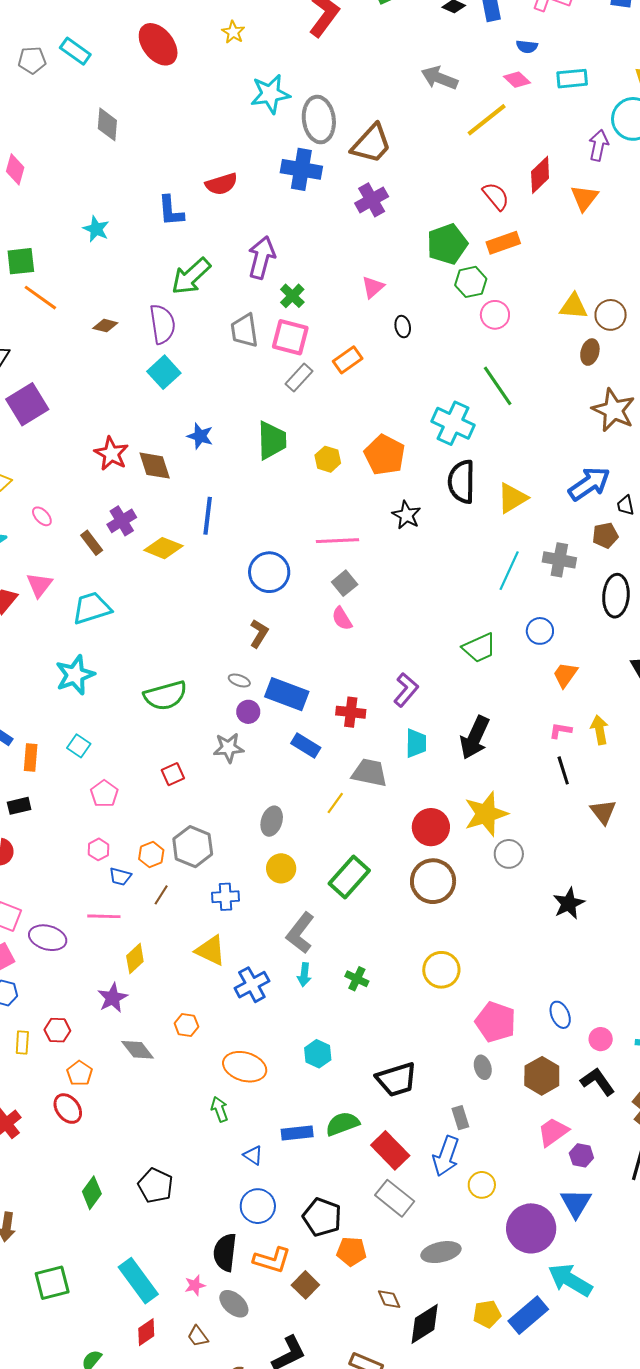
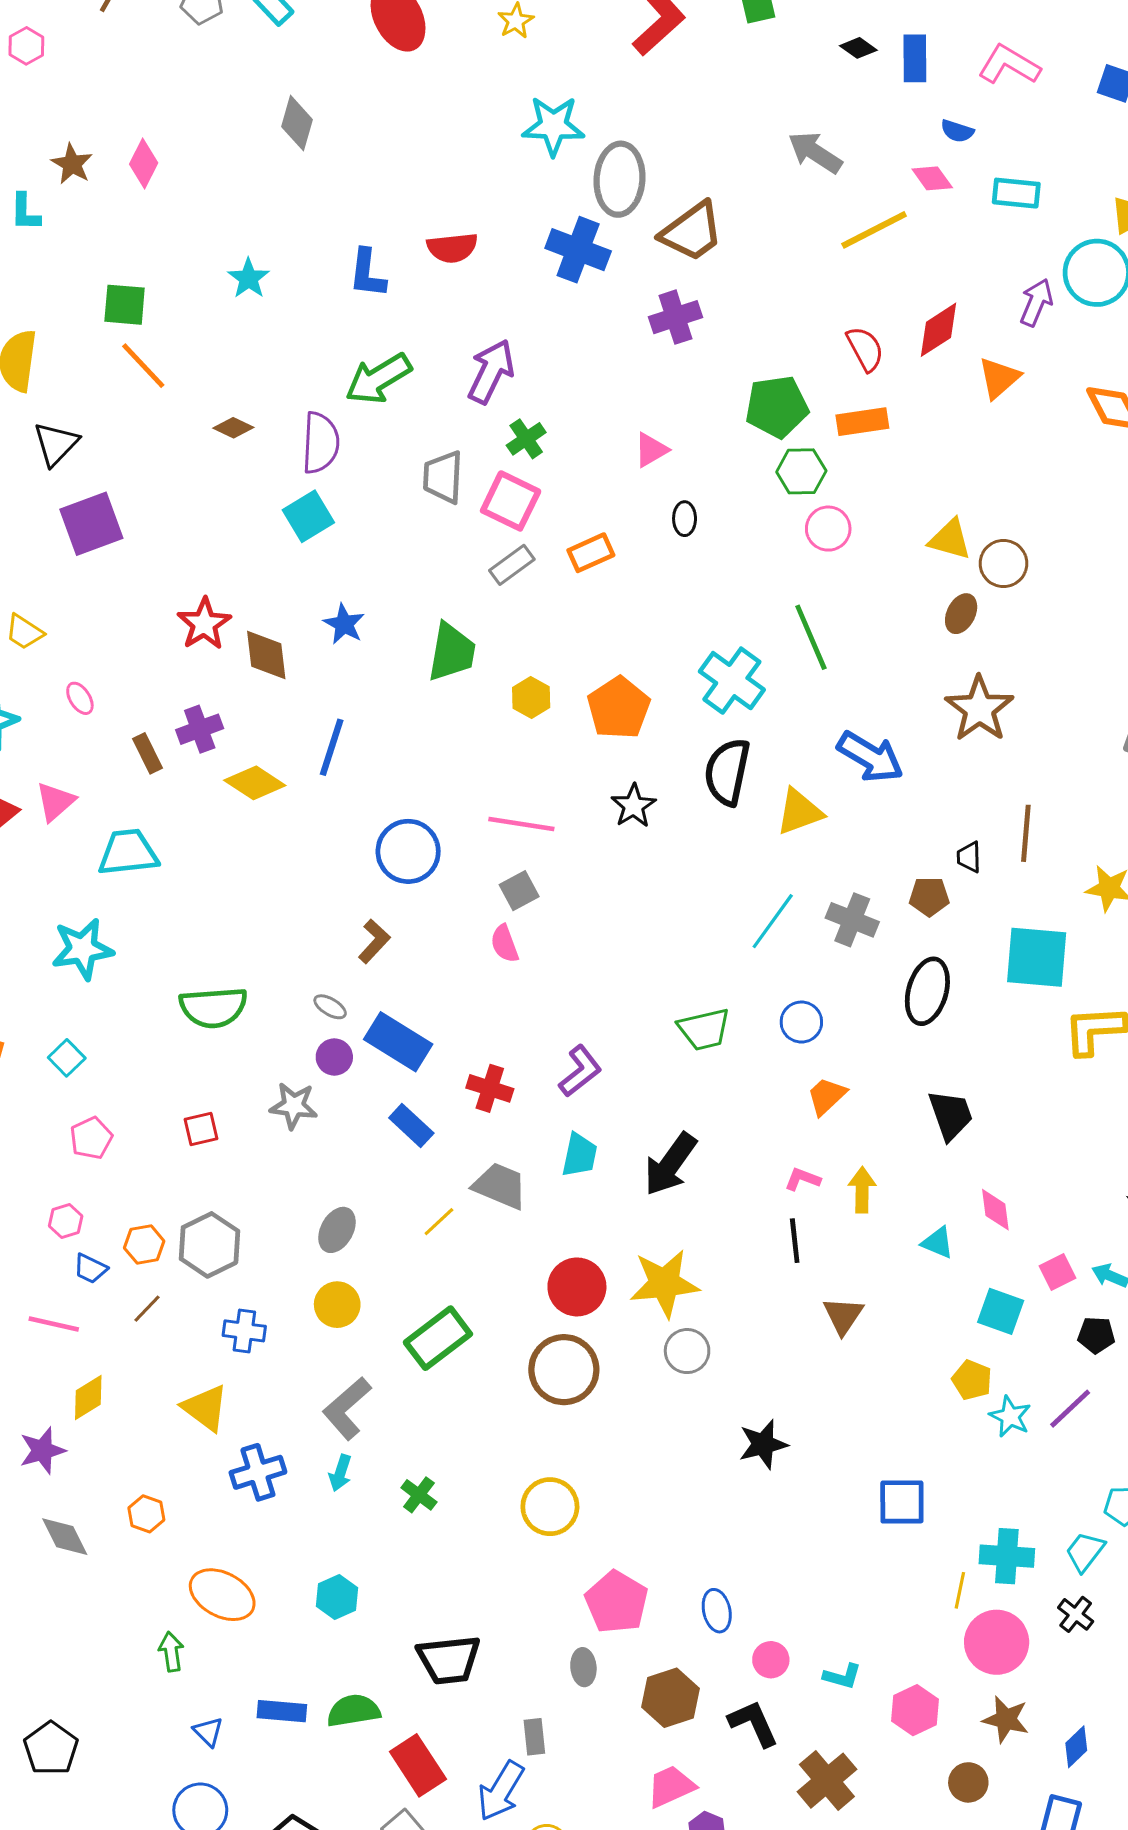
blue arrow: (589, 484) -> (870, 757), moved, turned 54

